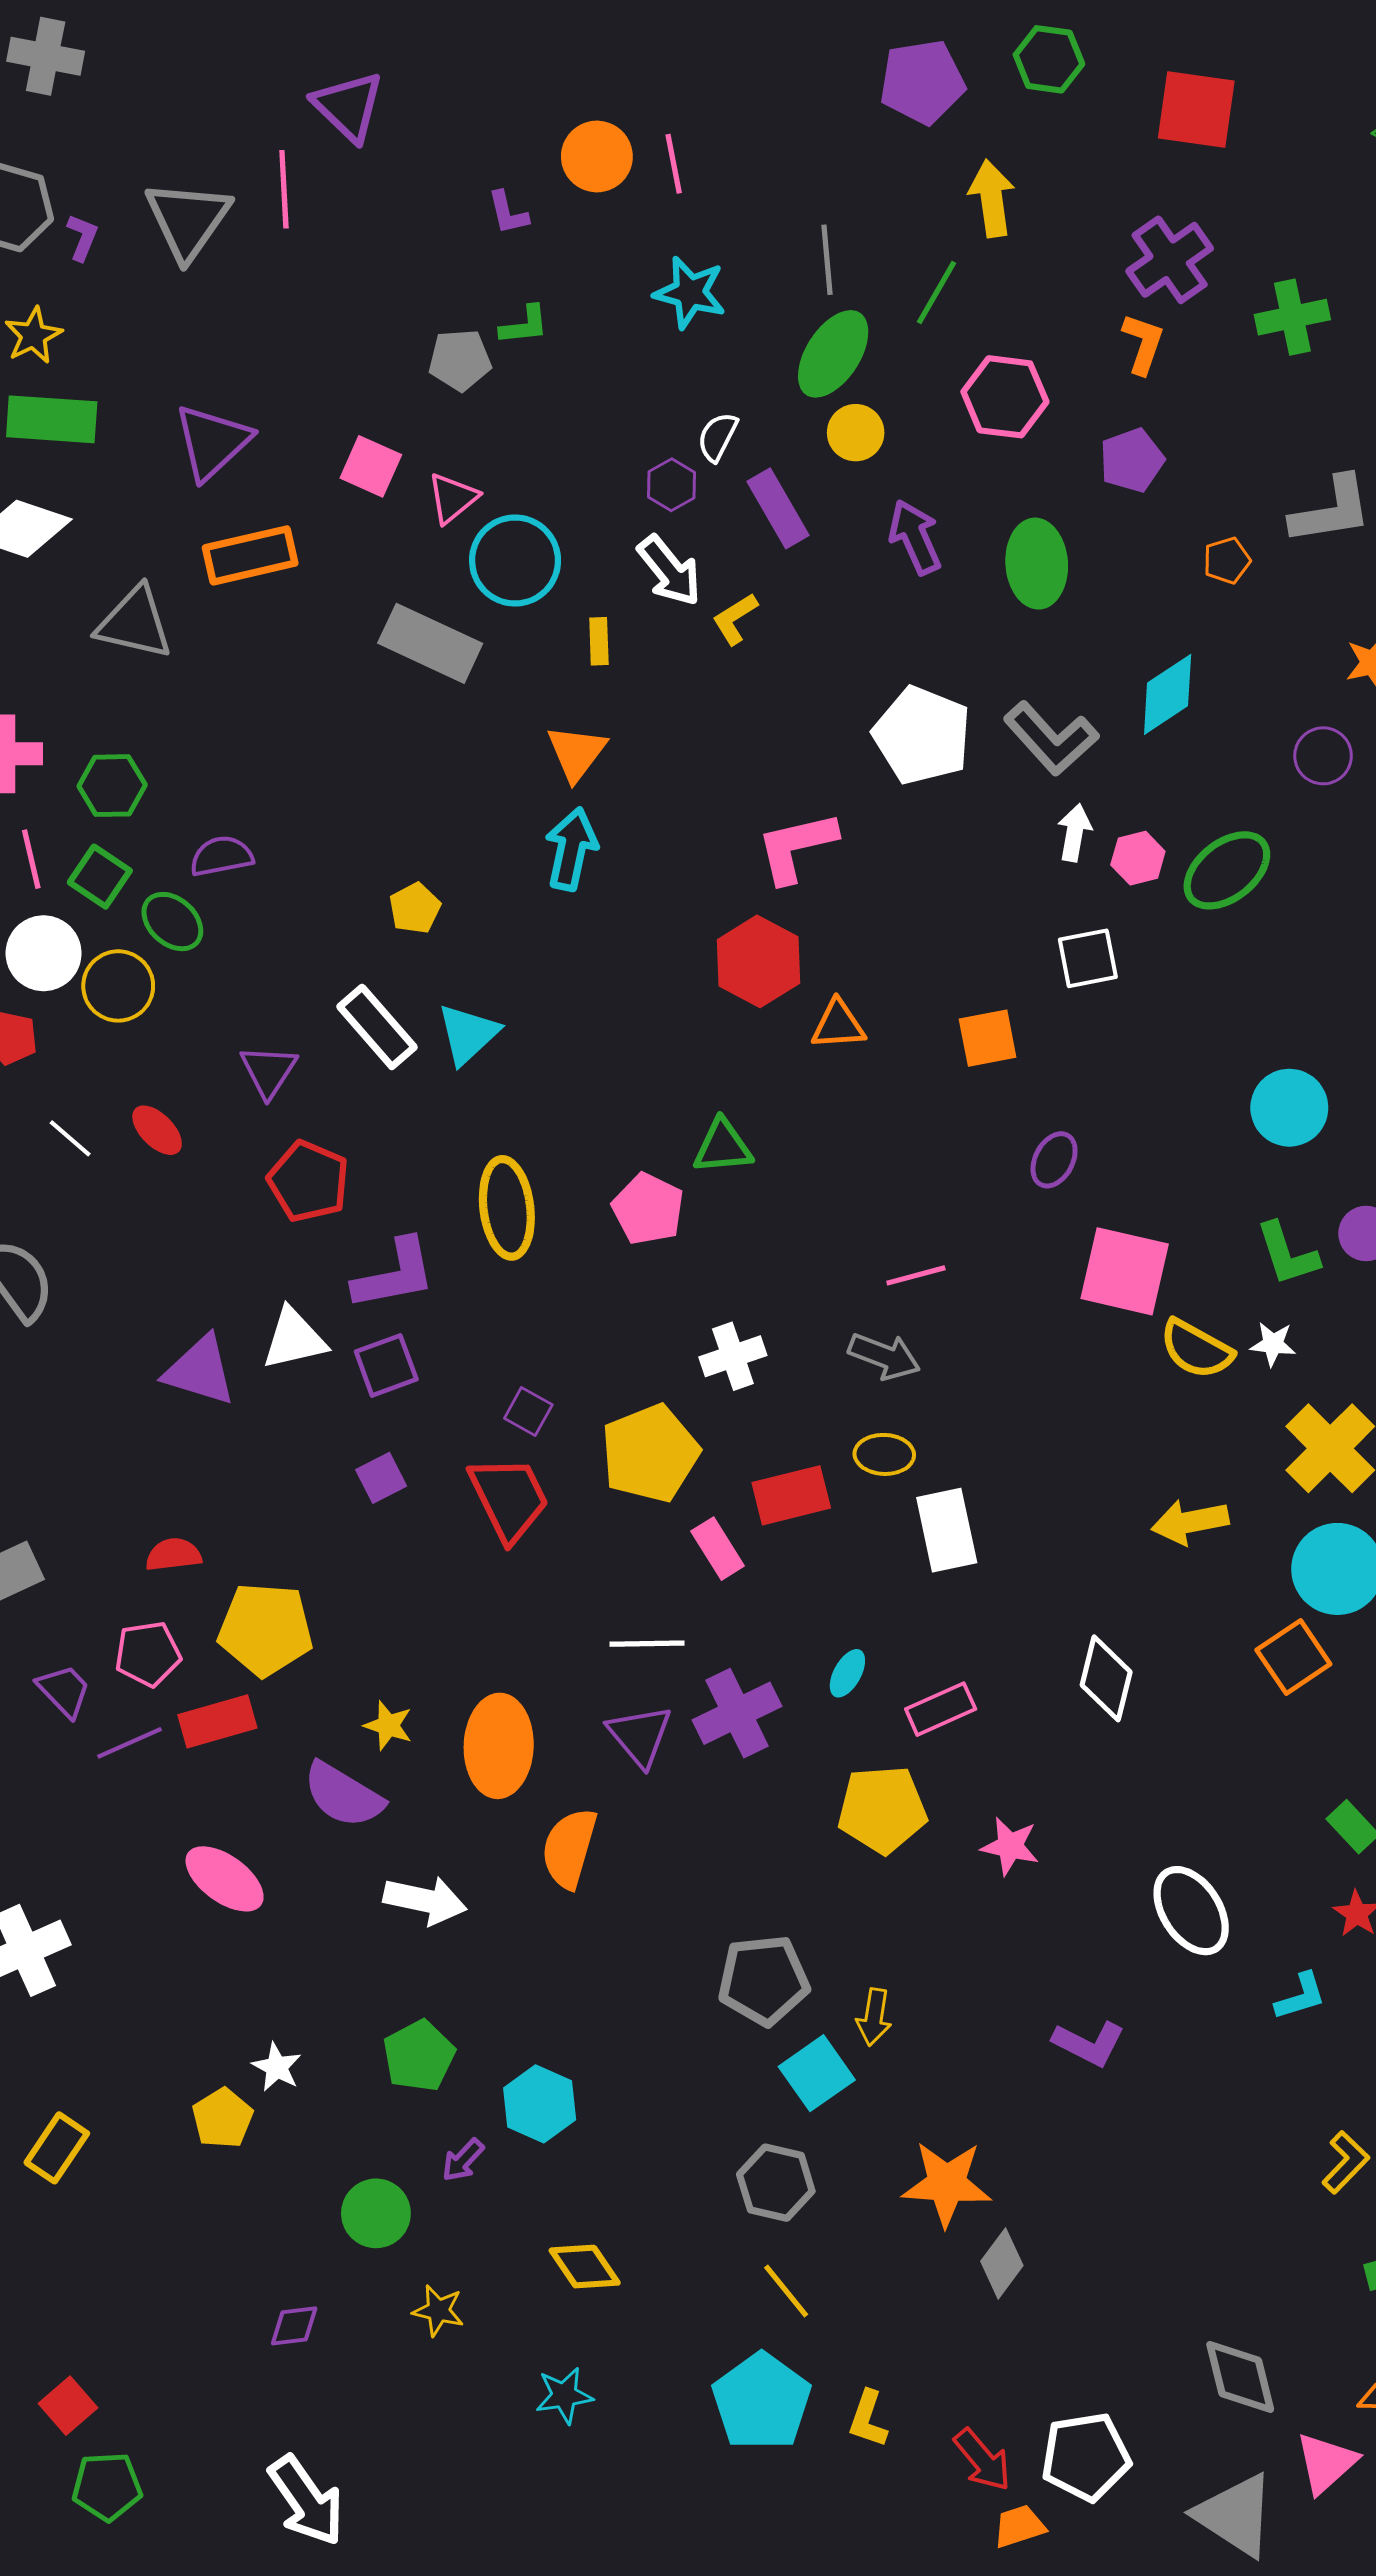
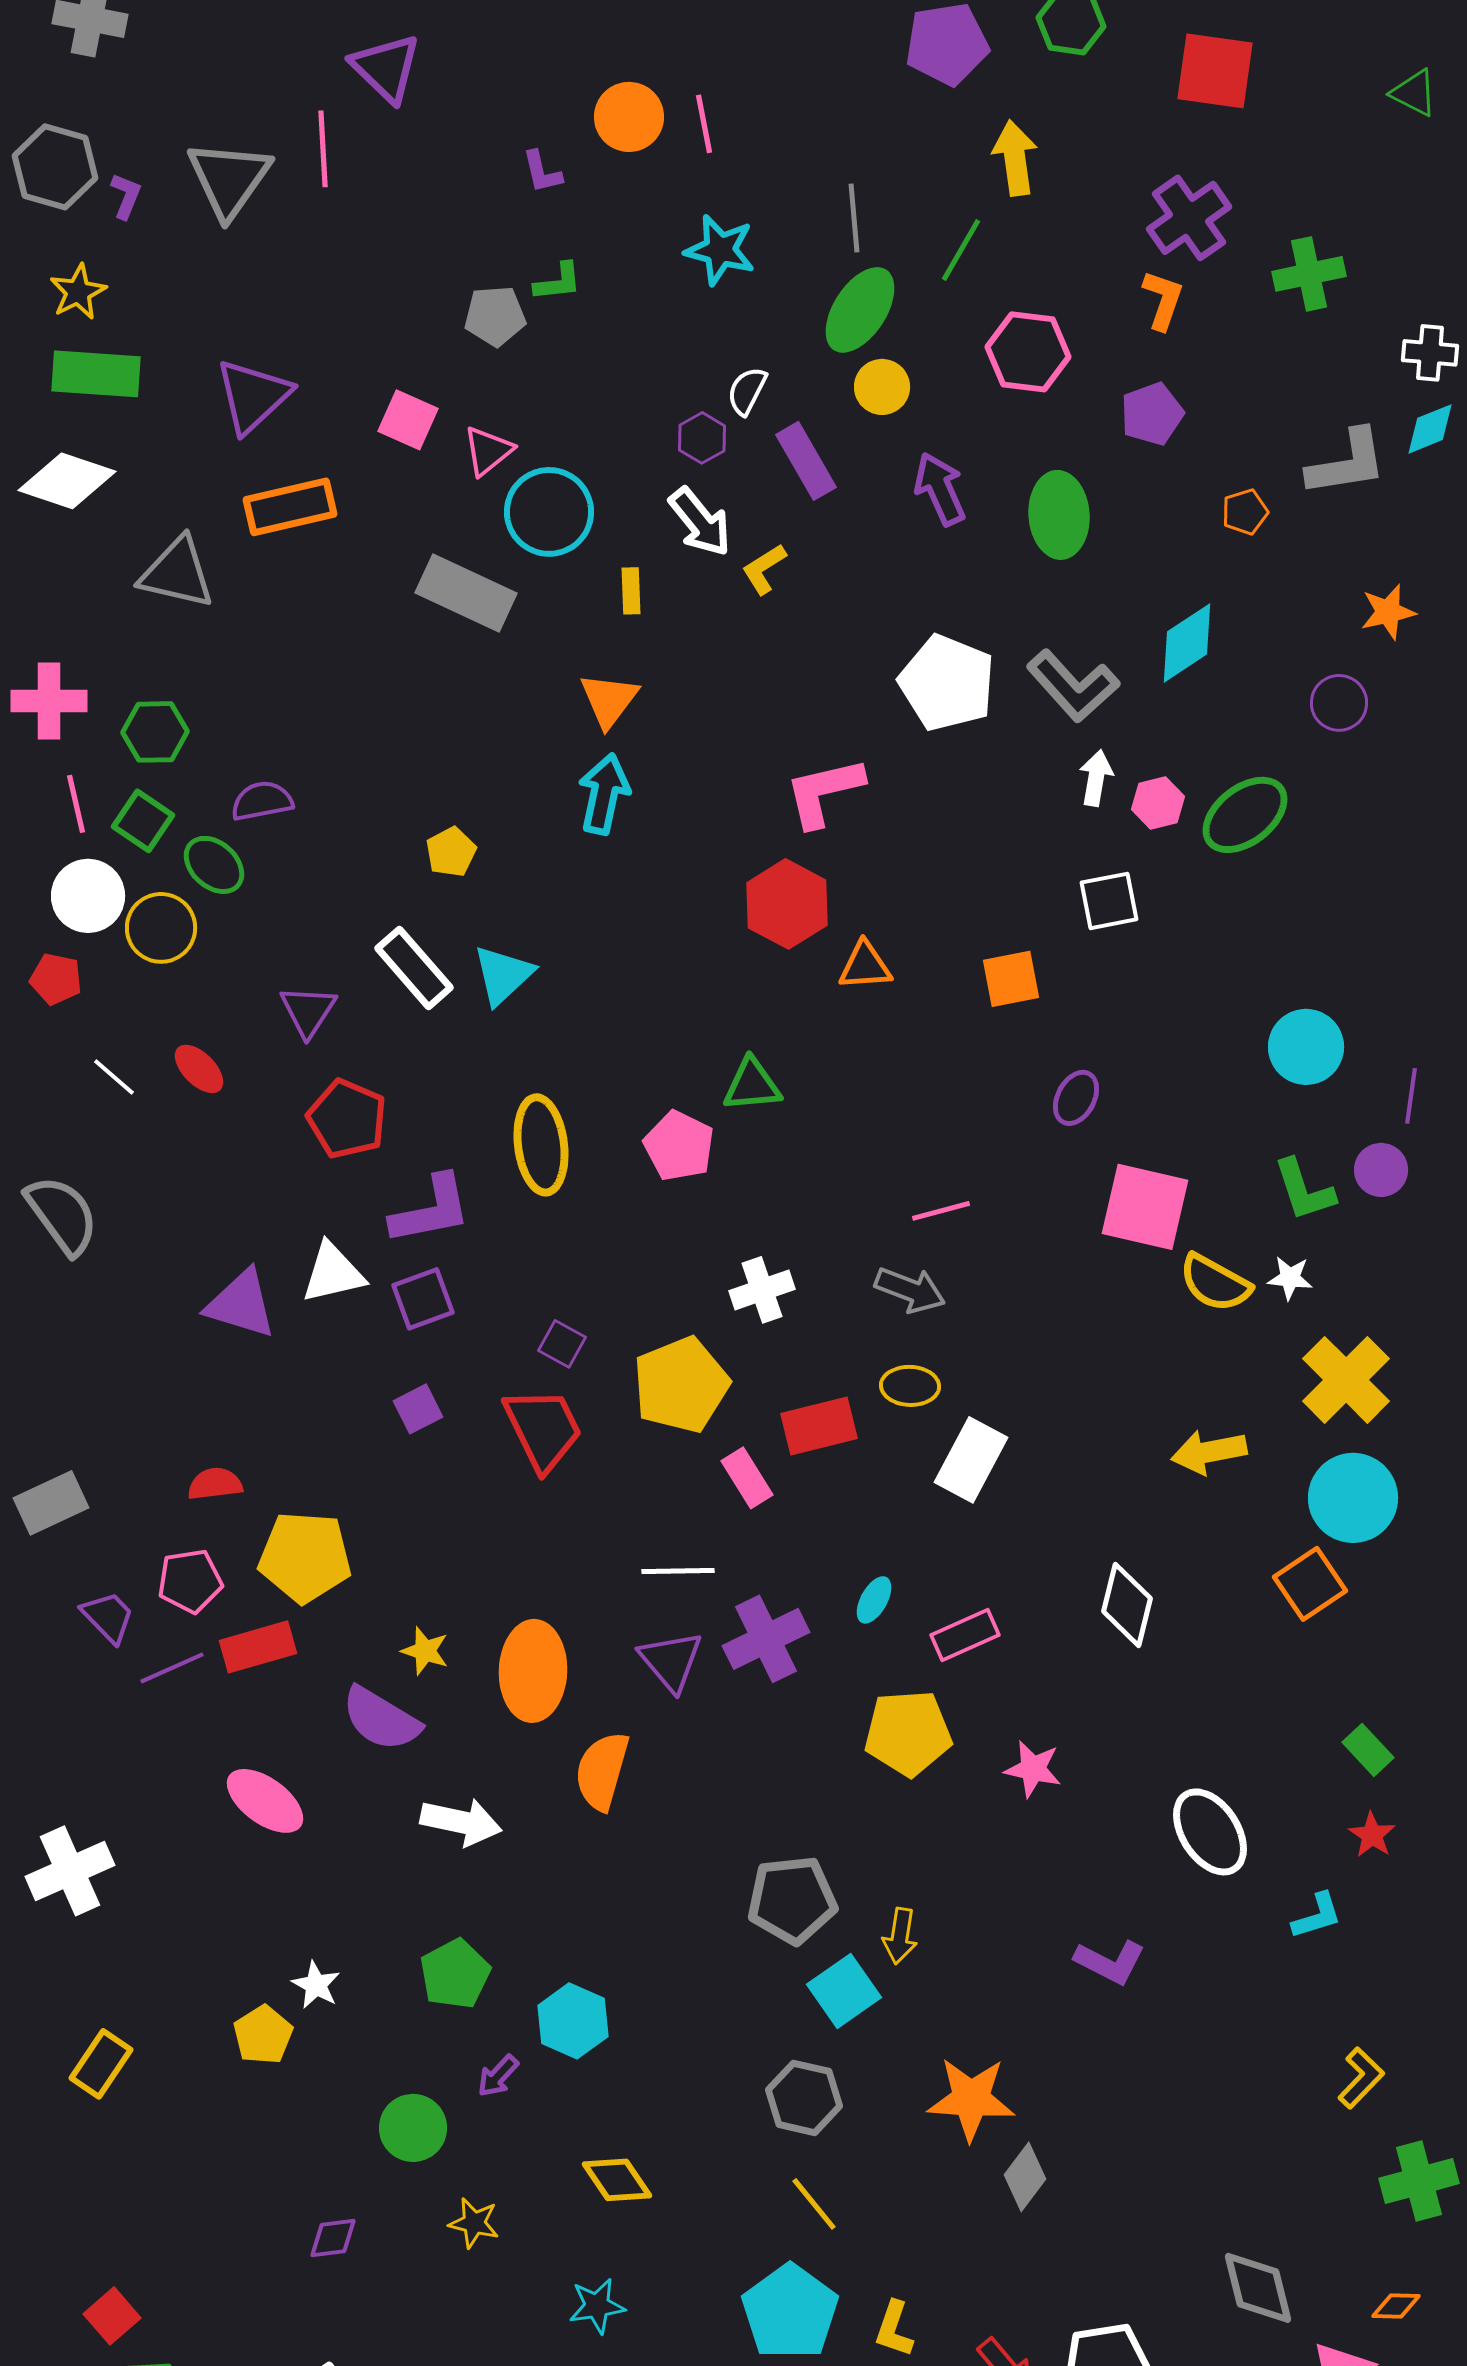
white rectangle: (947, 1530) -> (971, 1460), turned 40

